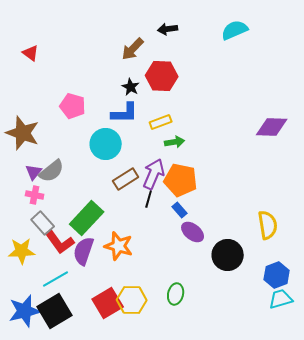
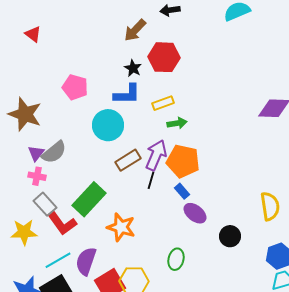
purple semicircle: (84, 251) -> (86, 261), moved
black circle: (228, 255) -> (230, 236), size x0.7
green ellipse: (176, 294) -> (176, 259), moved

